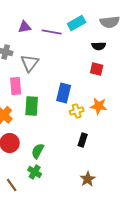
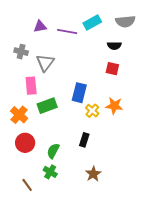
green rectangle: (32, 106) -> (47, 106), turned 66
yellow cross: (77, 111) -> (92, 111), turned -32
black rectangle: (83, 140) -> (84, 140), moved
brown star: (88, 179) -> (93, 174), moved

